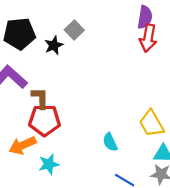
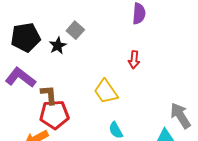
red arrow: (148, 38) -> (134, 60), moved, size x0.7
yellow trapezoid: (151, 123) -> (106, 91), moved

